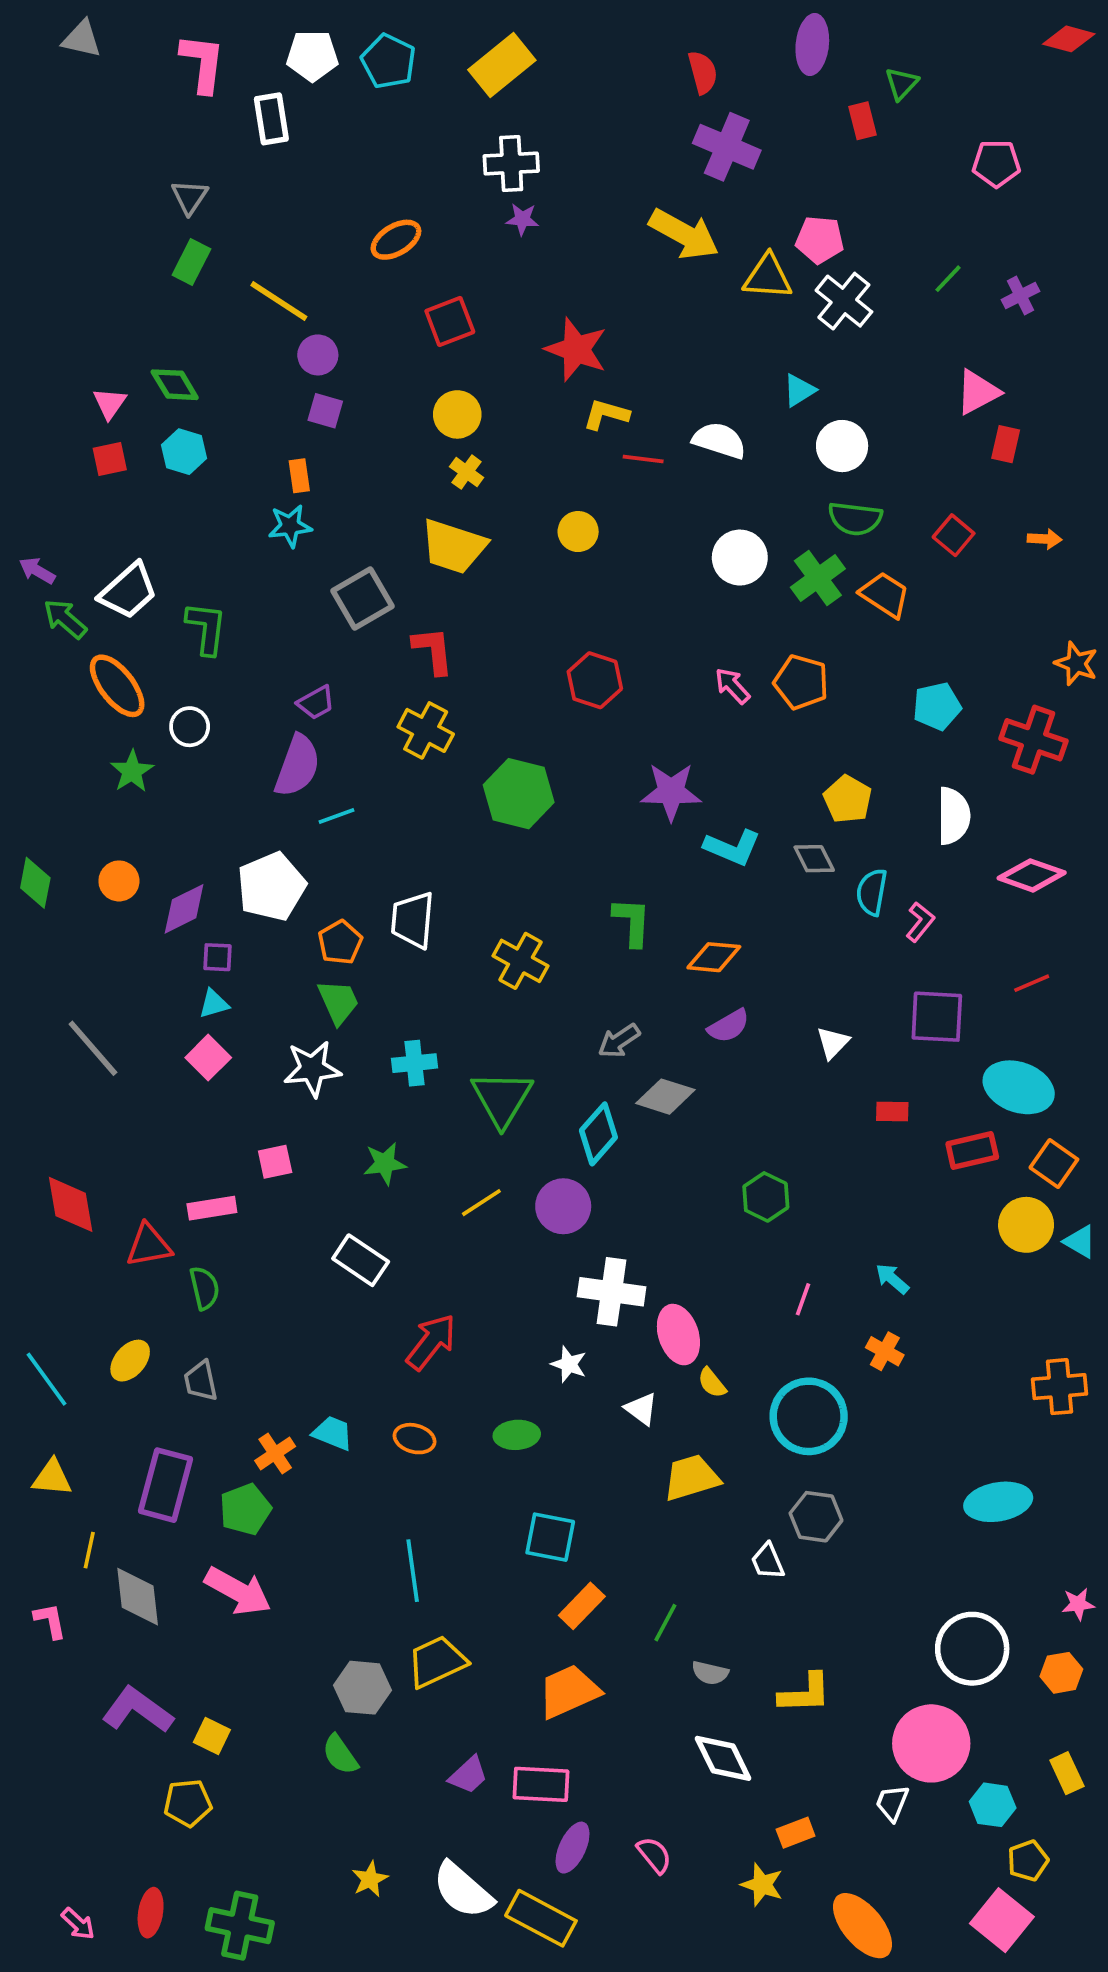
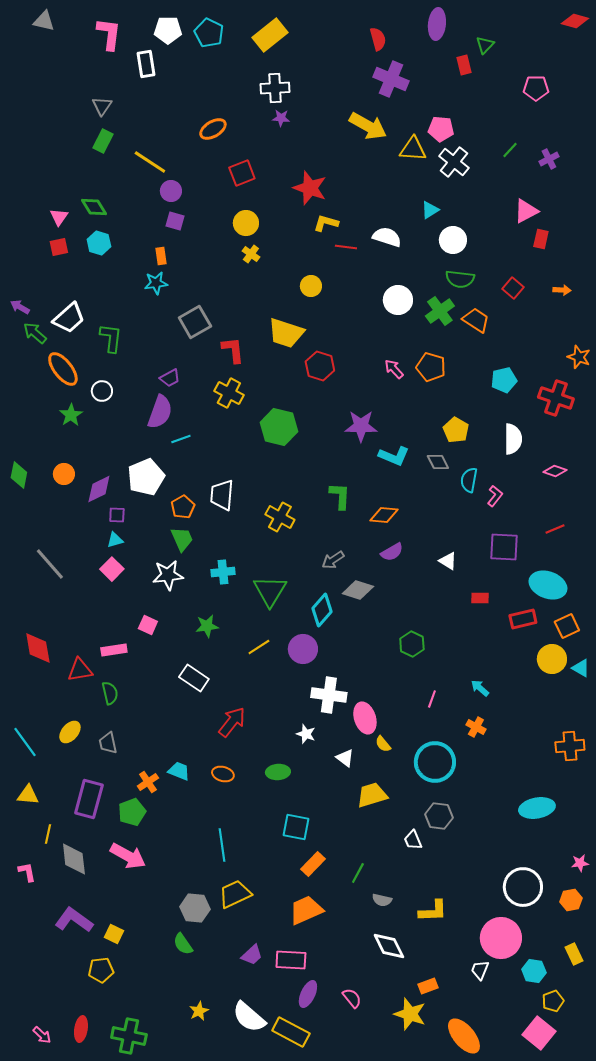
yellow trapezoid: (454, 546) -> (286, 333), moved
pink diamond: (1032, 875) -> (555, 471), size x0.7
white triangle: (833, 1043) -> (448, 561), turned -42
pink square: (275, 1162) -> (148, 625), turned 36
orange square: (1054, 1164) -> (567, 626), turned 30
yellow star: (762, 1885) -> (410, 1014), size x1.4

